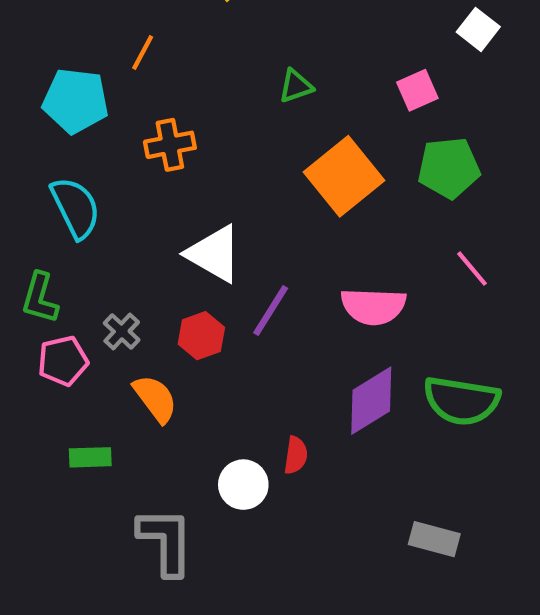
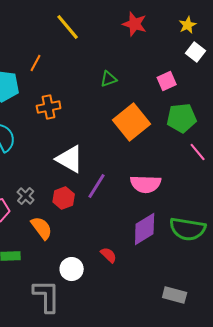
pink line: (472, 269) -> (198, 152), moved
red semicircle: (296, 455) -> (109, 255), turned -54
white circle: (243, 485) -> (72, 269), moved

